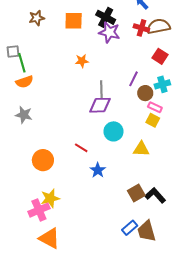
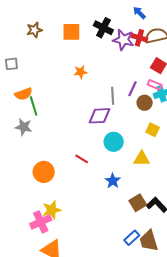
purple star: (109, 32) -> (123, 40), moved
green line: (22, 63) -> (34, 106), moved
gray line: (101, 89) -> (113, 96), moved
pink rectangle: (155, 107) -> (155, 85), moved
blue star: (98, 170) -> (113, 181), moved

